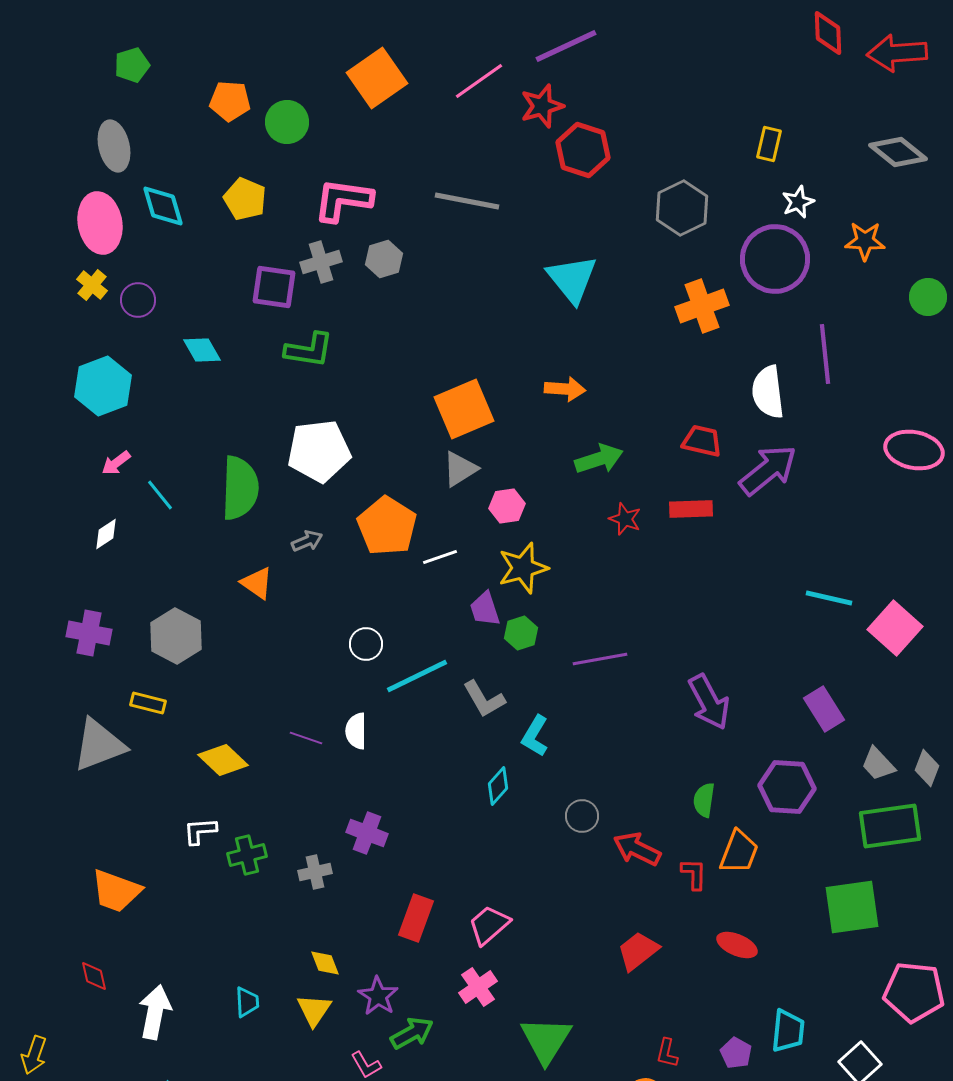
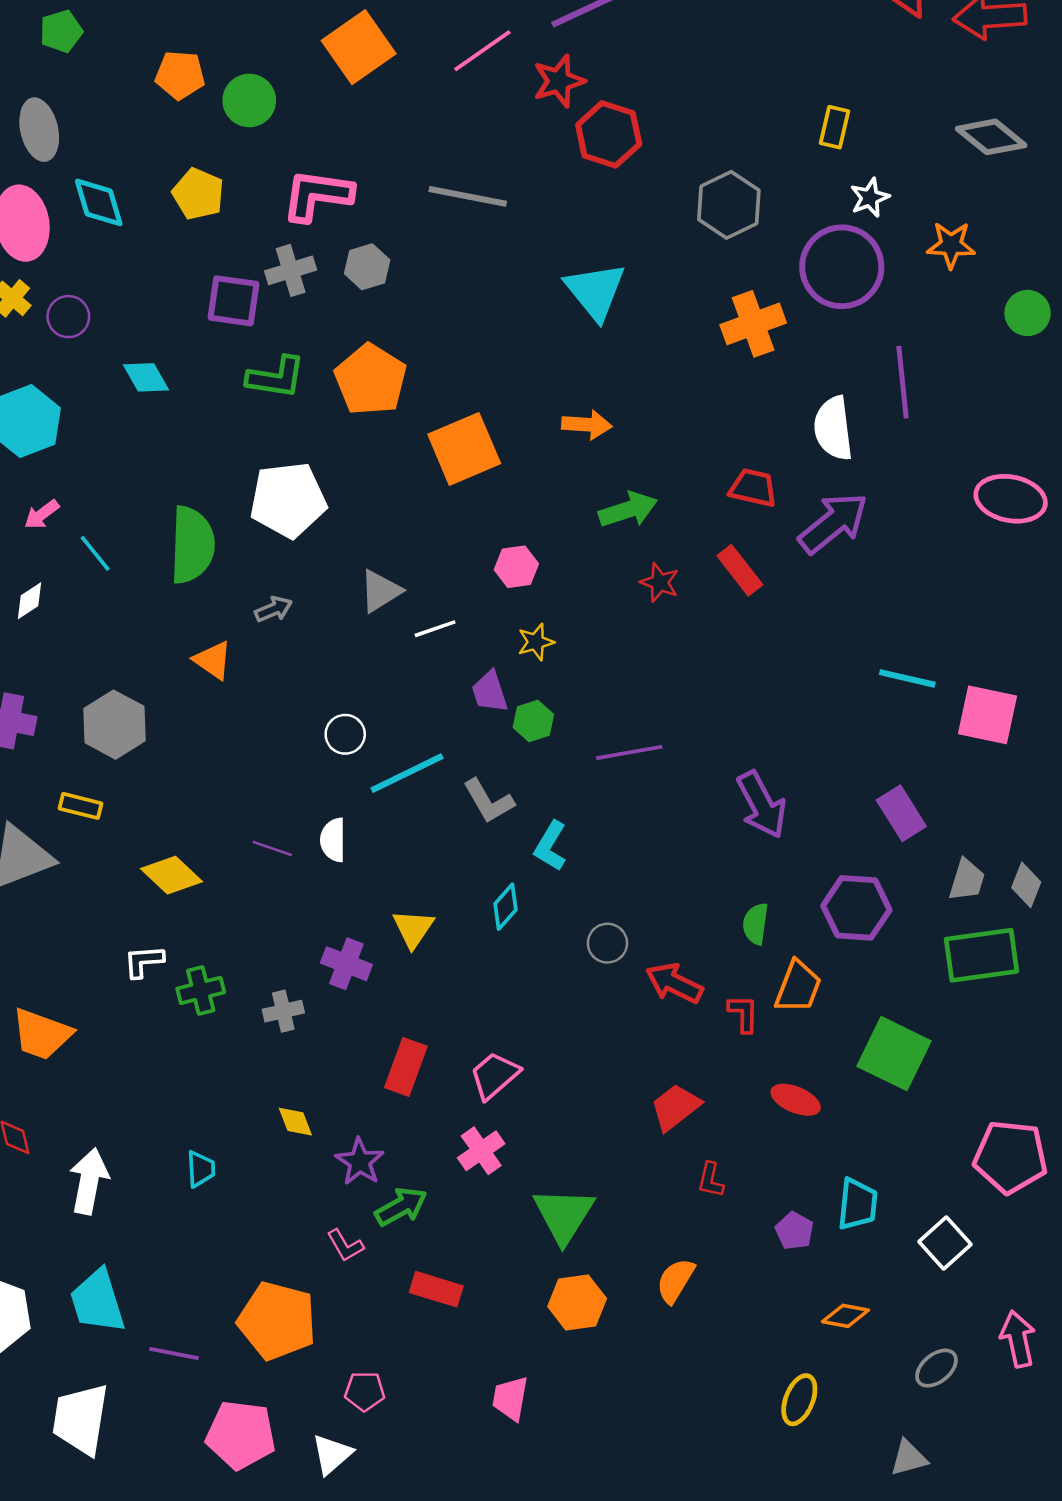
gray triangle: (460, 469) -> (380, 591), moved
red rectangle: (691, 509) -> (740, 570), turned 54
orange pentagon: (387, 526) -> (371, 380), moved
yellow star: (523, 568) -> (536, 642), size x0.6
pink square: (895, 628) -> (987, 715), turned -30
gray trapezoid: (878, 764) -> (967, 880), turned -120
green square: (852, 907) -> (894, 1054), moved, turned 34
yellow triangle: (314, 1010) -> (413, 929), moved
red L-shape: (667, 1053) -> (711, 1180), moved

